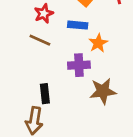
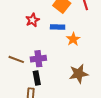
brown line: (40, 40) -> (16, 59), moved
purple cross: (79, 65) -> (38, 59), moved

